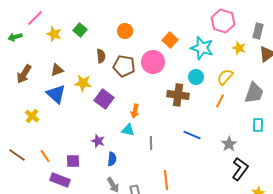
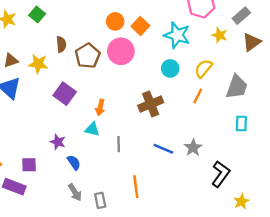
orange circle: (125, 31) -> (115, 21), moved
gray rectangle: (258, 31) -> (241, 16), turned 35
brown pentagon: (124, 66) -> (88, 56), turned 30
yellow star: (83, 83) -> (38, 64), moved
brown cross: (178, 95) -> (151, 104), moved, turned -30
blue line: (192, 135) -> (163, 149), moved
gray star: (229, 144) -> (193, 148), moved
blue semicircle: (112, 159) -> (74, 163), turned -40

